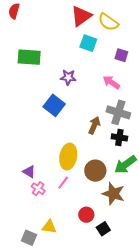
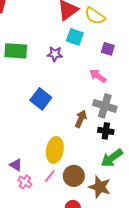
purple star: (68, 77) -> (55, 54), moved
brown circle: (95, 171) -> (74, 176), moved

